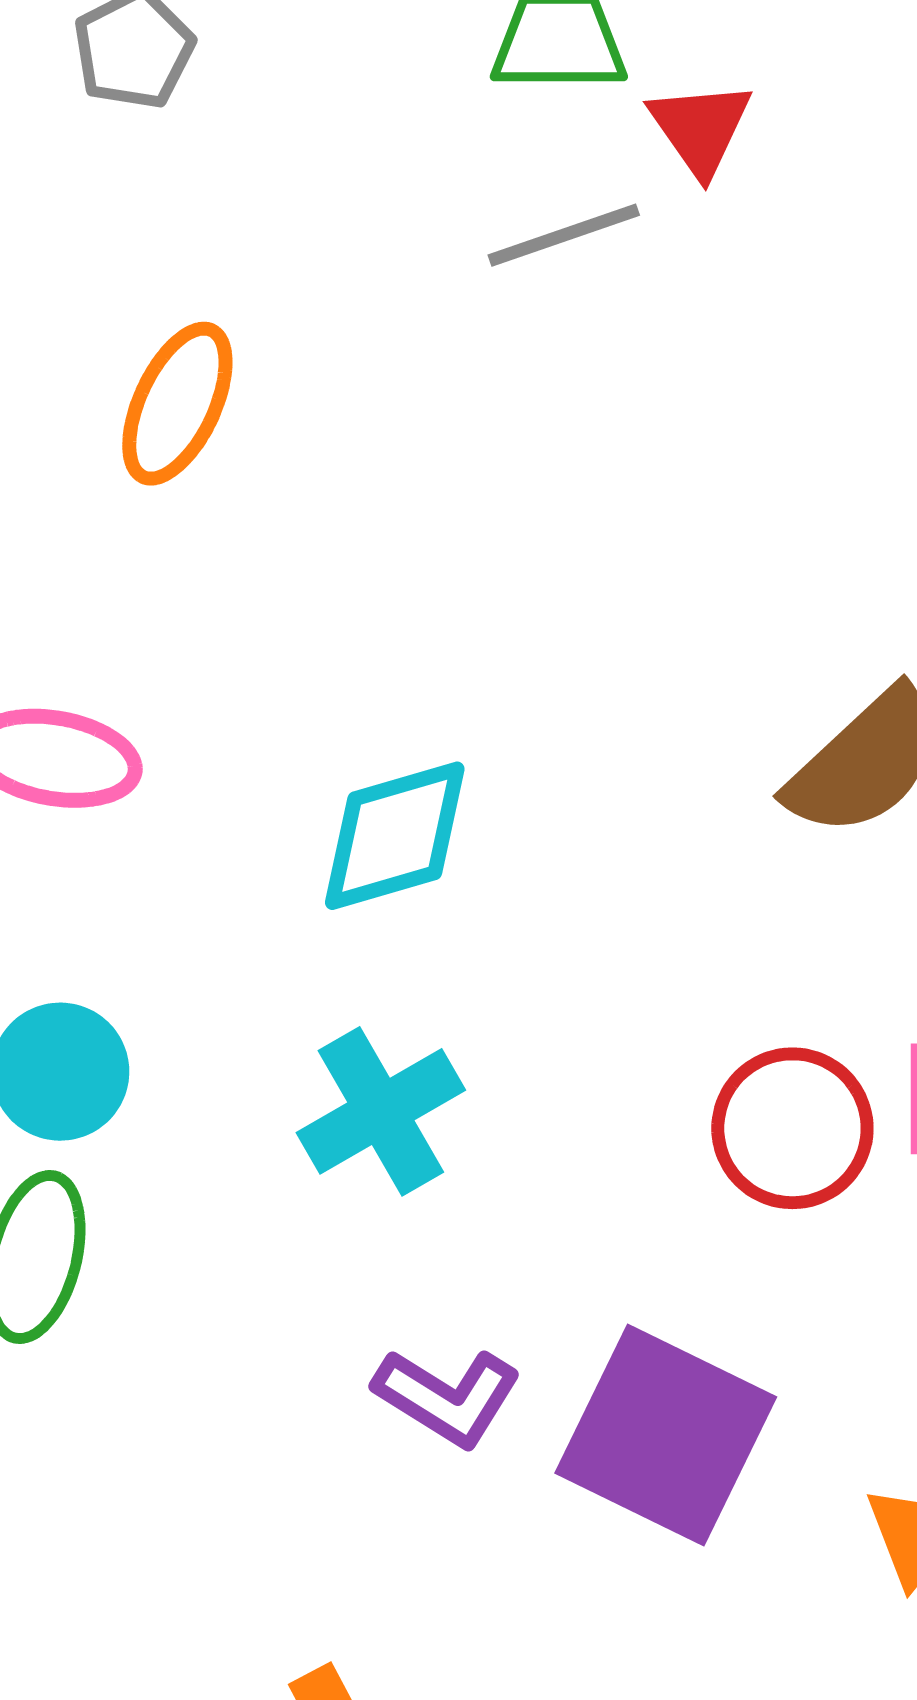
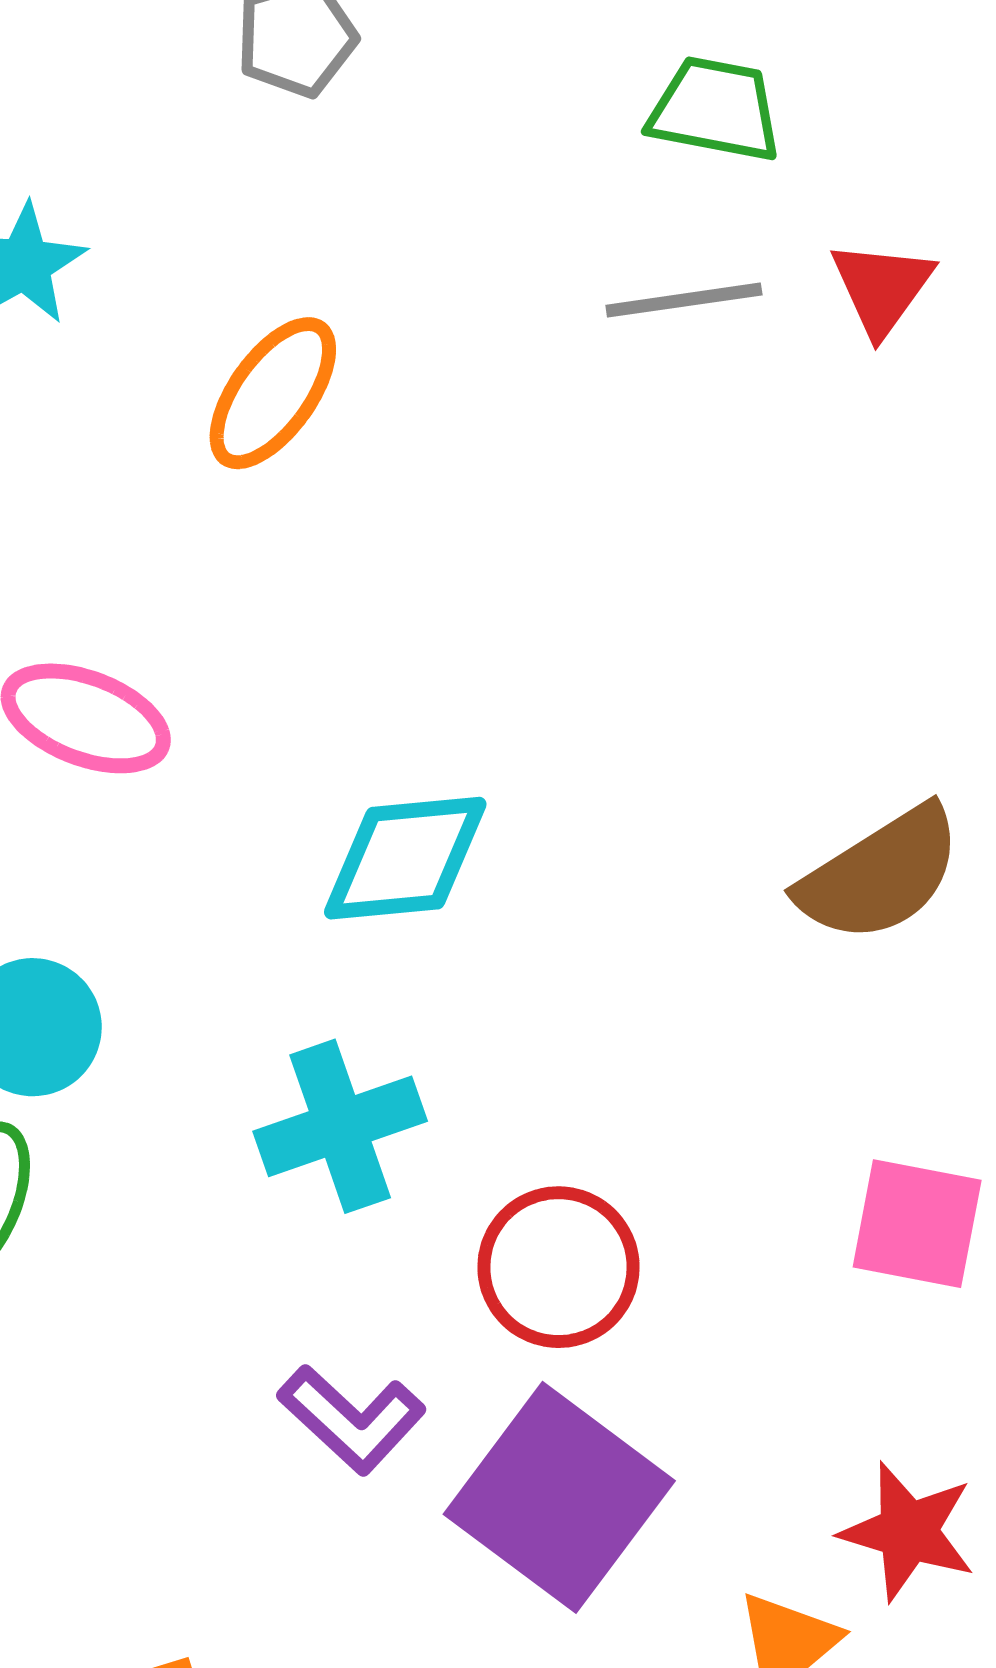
red triangle: (700, 128) -> (882, 288), moved
red circle: (792, 1128) -> (559, 1267), moved

